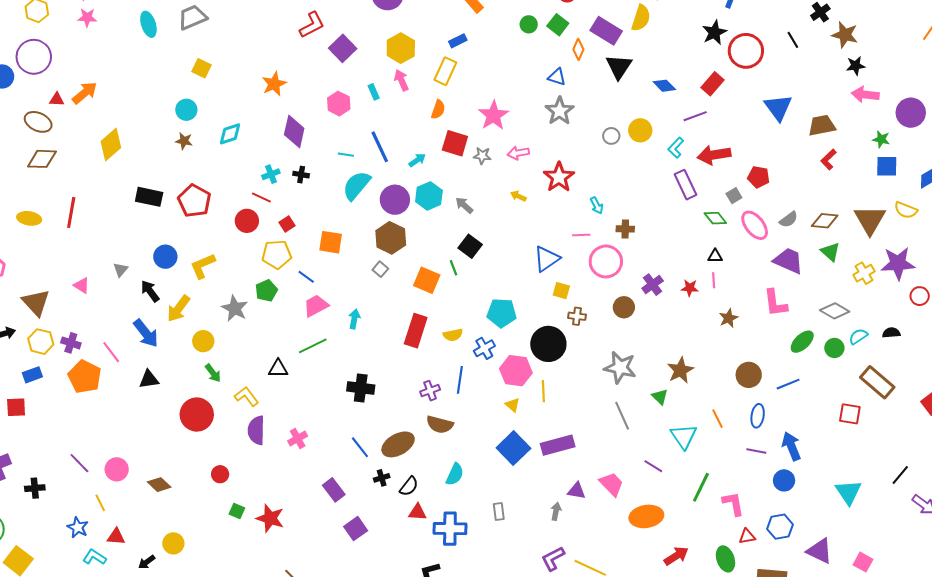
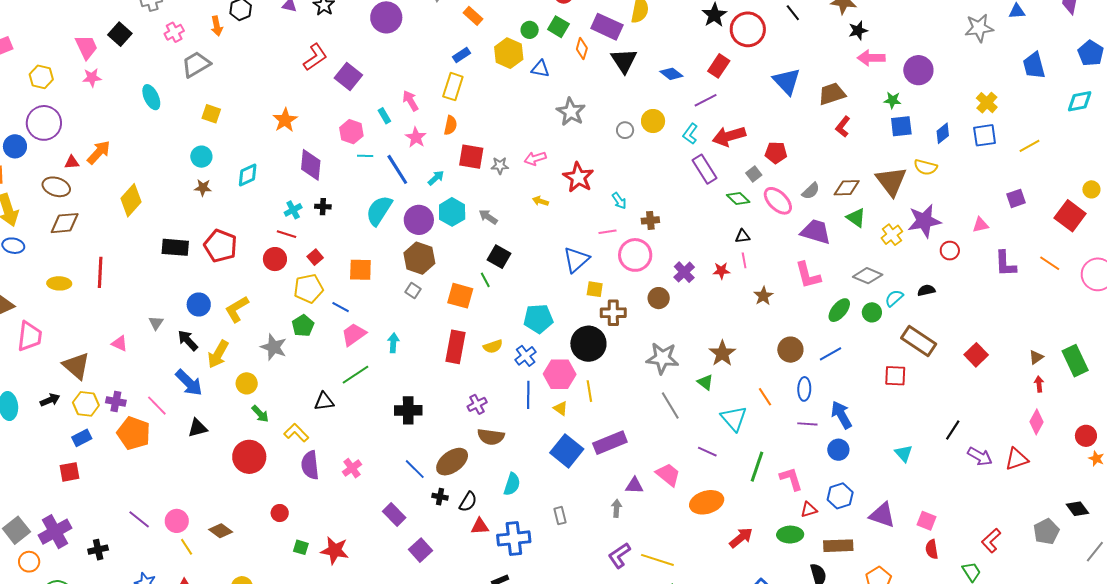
cyan ellipse: (148, 24) -> (151, 97), moved
yellow hexagon: (401, 48) -> (509, 53), moved
blue triangle: (557, 77) -> (540, 69), moved
pink star: (493, 115) -> (416, 137), moved, size x0.7
cyan line: (346, 155) -> (365, 156), moved
brown cross: (577, 316) -> (613, 313), size x1.4
blue line: (460, 380) -> (528, 395), moved
black cross: (382, 478) -> (440, 497), turned 35
cyan triangle: (848, 492) -> (904, 453), size x0.7
yellow line: (100, 503) -> (187, 547), moved
green ellipse: (725, 559) -> (790, 535), turned -65

